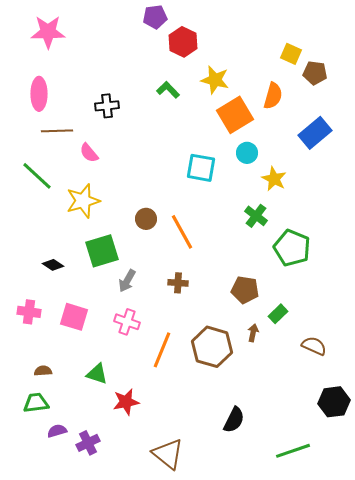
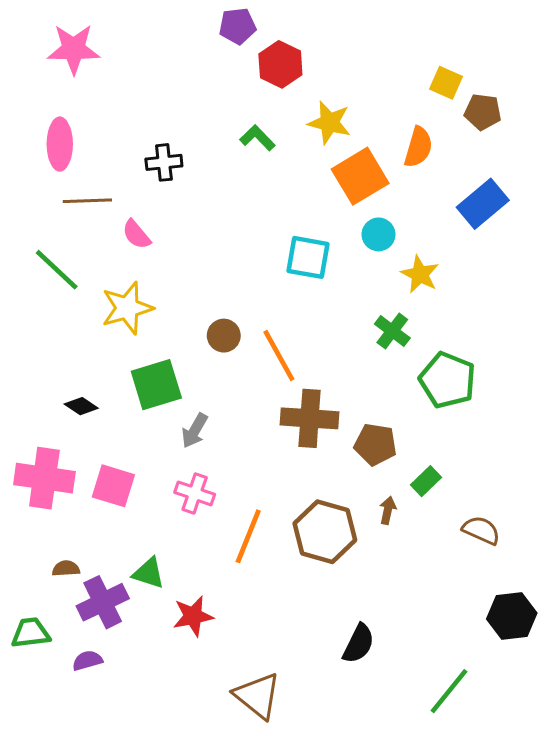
brown cross: (178, 283) -> (310, 418), moved, size x1.8
pink cross: (29, 312) -> (44, 478), size x1.6
green trapezoid: (36, 403) -> (31, 633), moved
purple cross: (88, 443) -> (103, 602), moved, size x1.4
green line: (293, 451) -> (449, 691), turned -32

